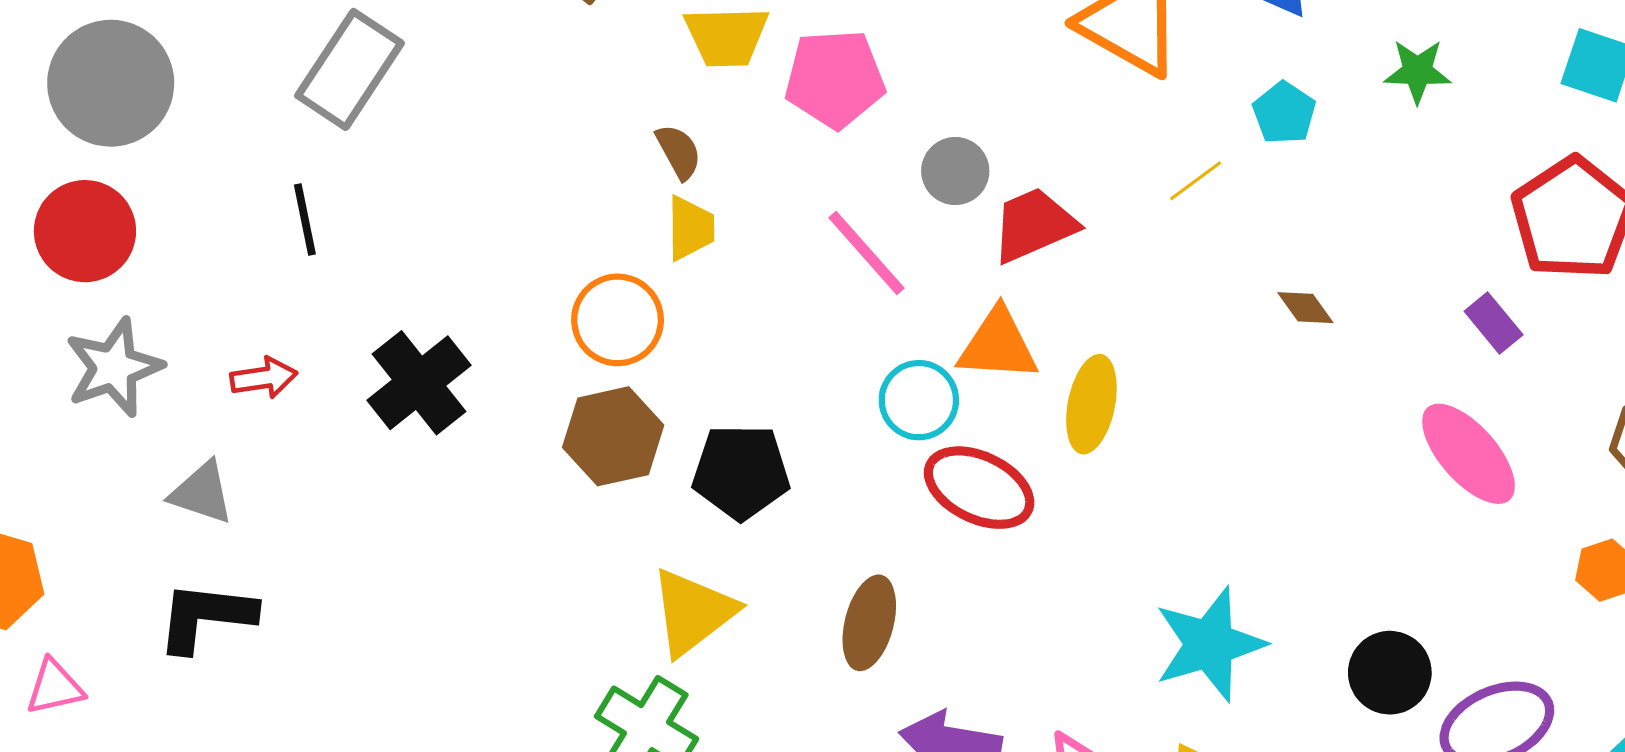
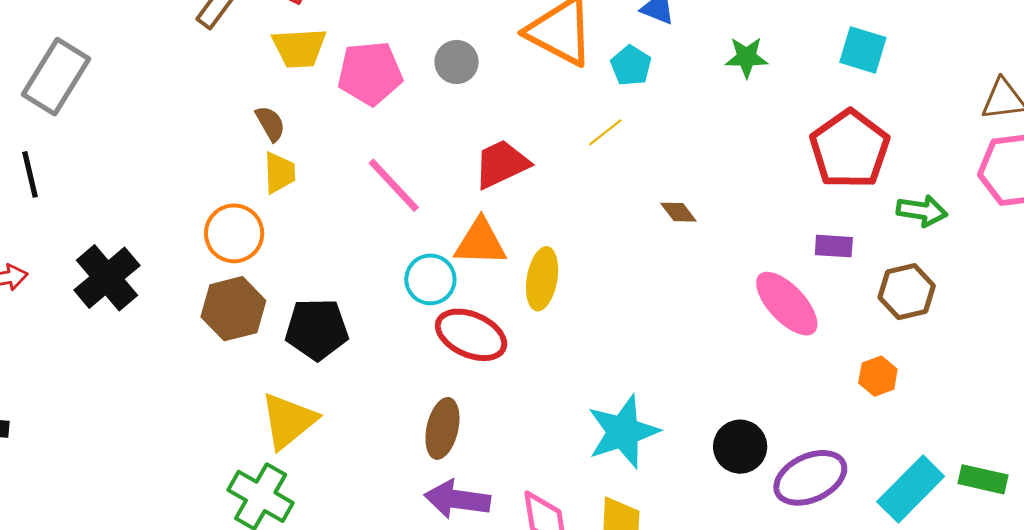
cyan pentagon: (1284, 113) -> (631, 66), moved
gray circle: (955, 171) -> (457, 62), moved
purple rectangle: (1494, 323) -> (834, 246), moved, turned -45
brown ellipse: (869, 623) -> (442, 428), moved

